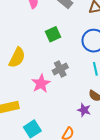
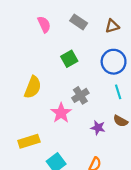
purple star: (84, 110) -> (98, 128), moved

